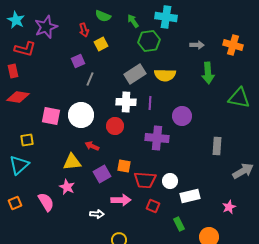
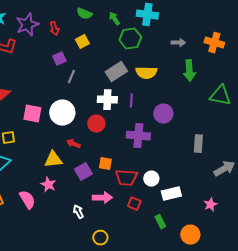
red arrow: (84, 30) -> (54, 29), moved
white arrow: (97, 214) -> (78, 212), turned -120

